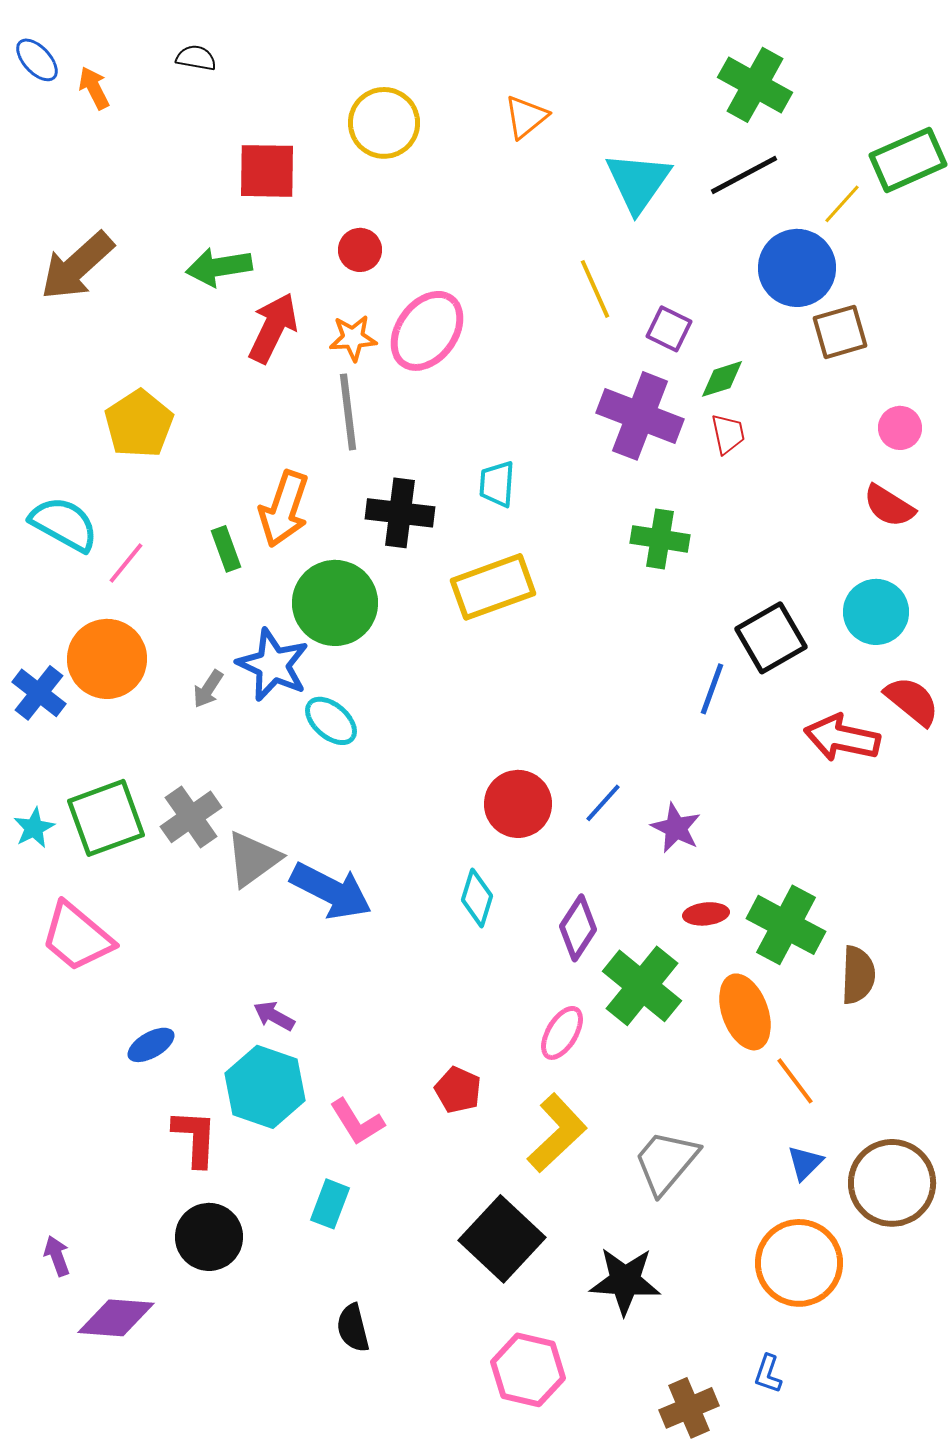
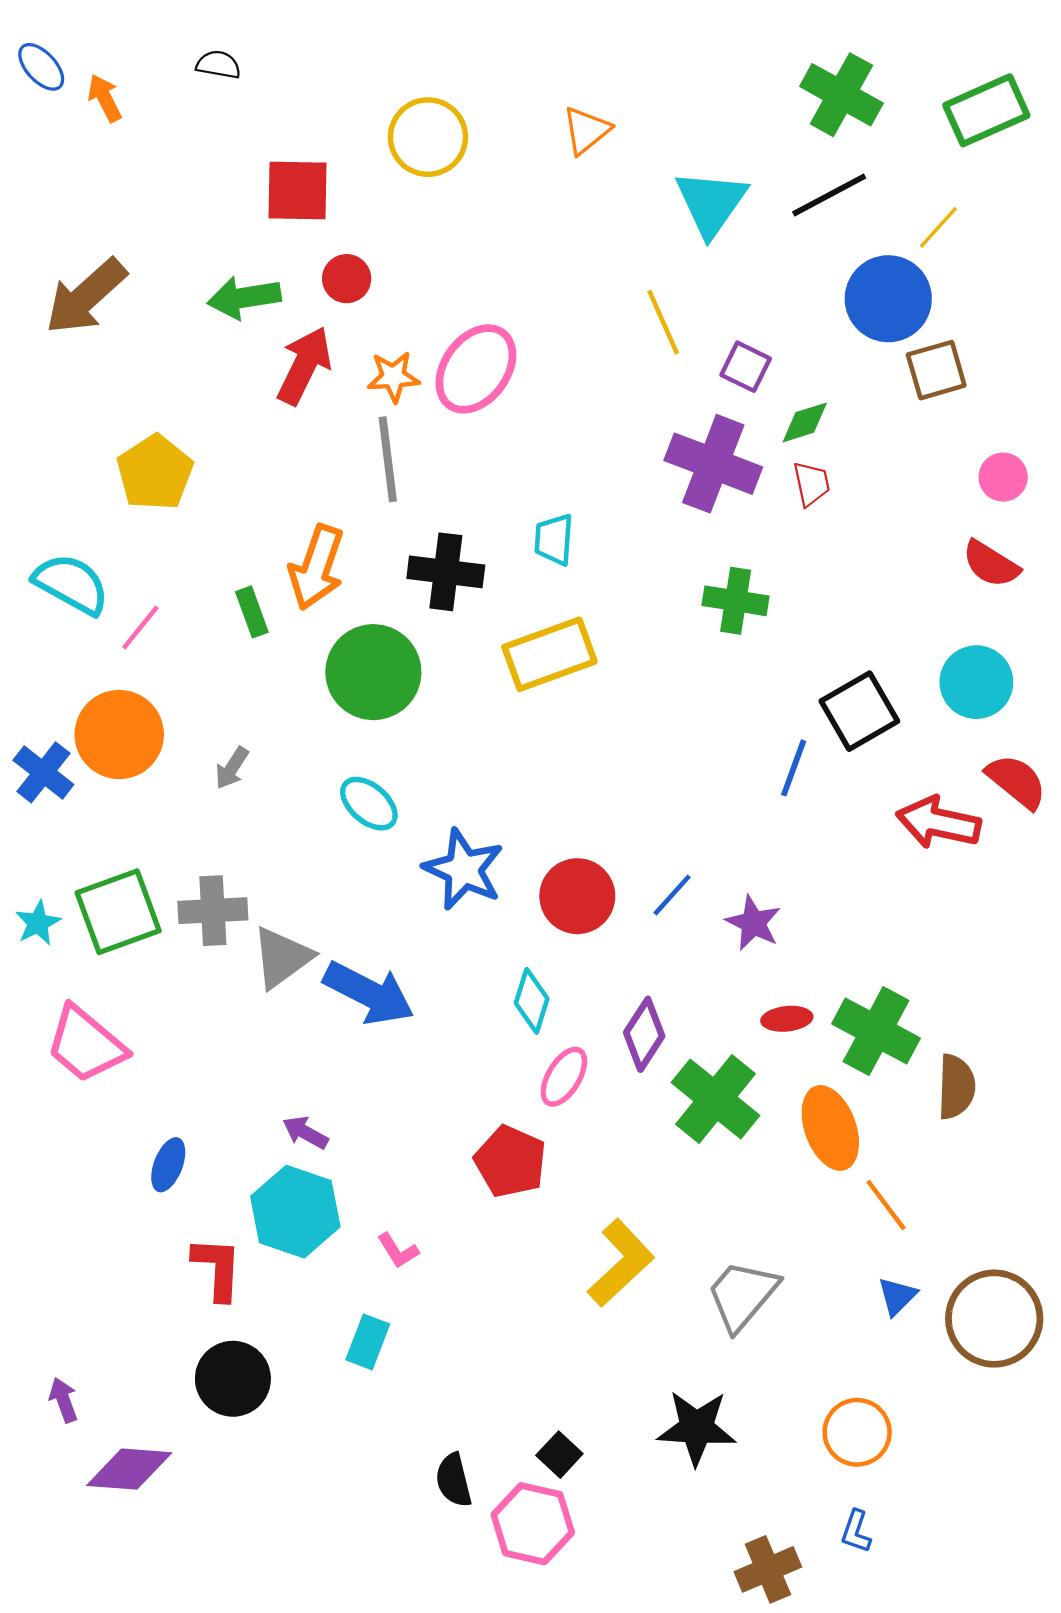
green rectangle: (908, 160) -> (986, 110), moved
red circle: (360, 250) -> (347, 279), moved
blue star: (273, 665) -> (464, 869), moved
gray cross: (191, 817) -> (213, 911), turned 32
pink ellipse: (562, 1033) -> (564, 1077), moved
blue ellipse: (151, 1045) -> (168, 1165), turned -39
red pentagon: (458, 1090) -> (510, 1161), moved, size x1.4
pink L-shape: (357, 1122) -> (398, 1251), size x0.7
black square: (502, 1239) -> (559, 1455), moved, size x0.5
orange circle: (799, 1263) -> (857, 1432), moved, size x0.7
black semicircle: (353, 1328) -> (454, 1480), moved
pink hexagon: (528, 1370) -> (533, 1524), moved

